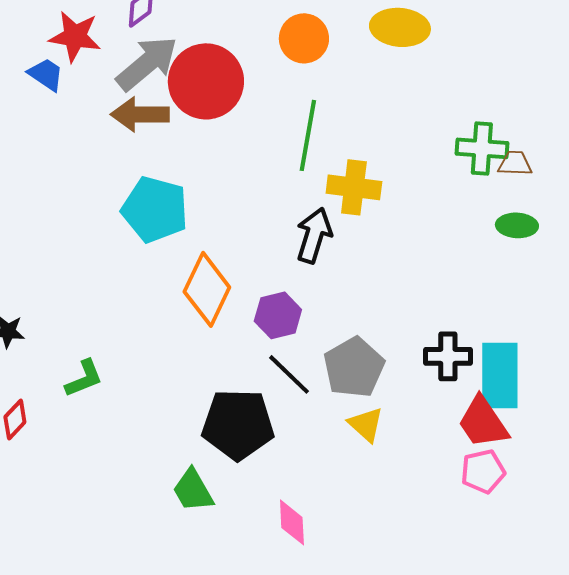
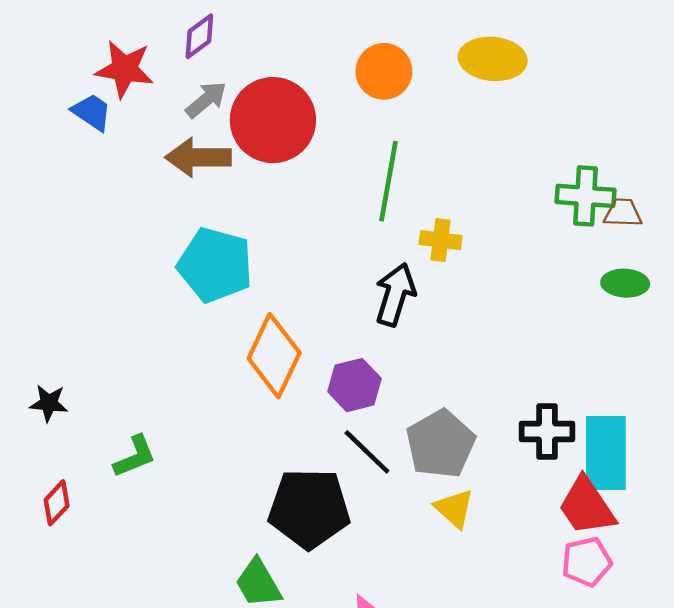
gray arrow: (147, 63) -> (206, 100), size x0.6
yellow cross: (354, 187) -> (441, 240), size x0.7

